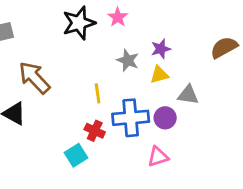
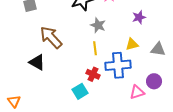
gray star: (128, 60) -> (98, 25), moved
yellow triangle: (159, 75) -> (132, 44), moved
purple circle: (165, 118) -> (154, 81), moved

